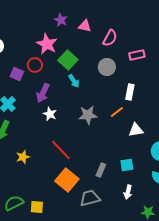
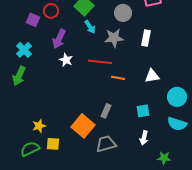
orange line: (117, 112) -> (118, 78), moved, turned 48
gray star: (88, 115) -> (114, 38), moved
red line: (61, 150) -> (100, 62), moved, turned -40
yellow star: (23, 157) -> (39, 126), moved
gray rectangle: (101, 170) -> (106, 111), moved
yellow square: (37, 207) -> (53, 144), moved

